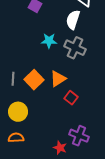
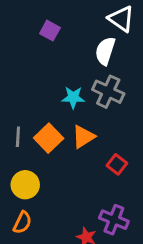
cyan star: (49, 41) -> (73, 97), moved
red square: (71, 98) -> (117, 164), moved
orange semicircle: (16, 138) -> (22, 223), turned 119

